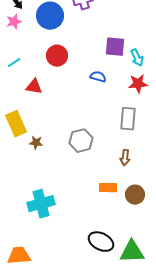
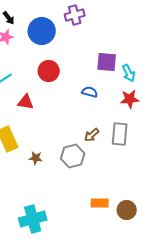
brown star: (36, 143) -> (36, 158), moved
brown arrow: (125, 158) -> (92, 135), moved, turned 42

